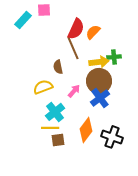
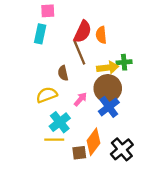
cyan rectangle: (23, 20) -> (40, 34), moved, turned -30
orange semicircle: (93, 32) -> (101, 35), turned -49
black cross: (112, 137) -> (122, 149), turned 30
brown square: (58, 140) -> (79, 153), moved

